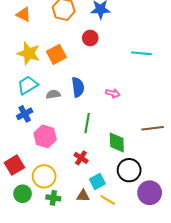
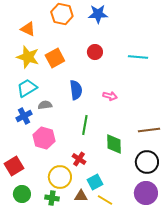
orange triangle: (24, 14) -> (28, 29), moved
red circle: (90, 38) -> (95, 52), moved
gray semicircle: (53, 94) -> (45, 105), moved
black circle: (129, 170) -> (147, 162), moved
yellow circle: (44, 176) -> (60, 177), moved

